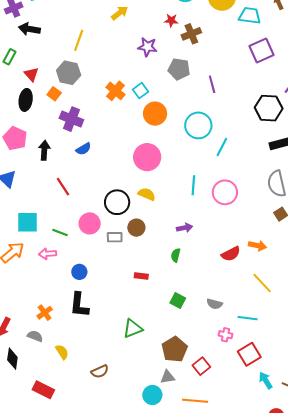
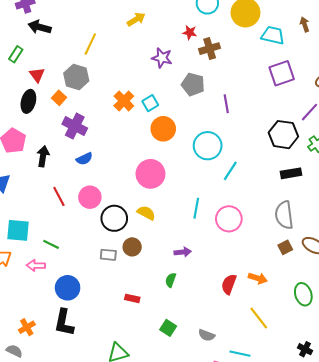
pink circle: (90, 223) -> (90, 197), moved
red semicircle: (231, 254) -> (229, 284), turned 132
blue circle: (79, 272) -> (68, 288), size x1.5

